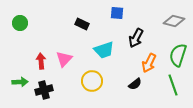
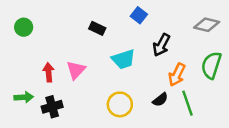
blue square: (117, 13) -> (139, 15), turned 32
yellow circle: (92, 81) -> (120, 104), moved
green line: (173, 85) -> (188, 103), moved

